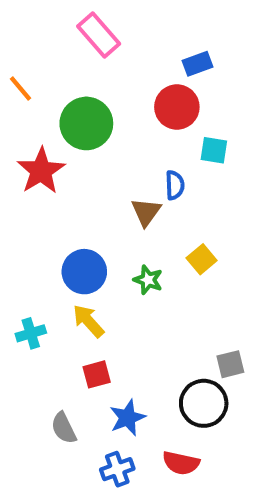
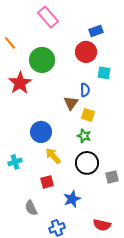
yellow square: (202, 259) -> (88, 115), moved, turned -32
green star: (148, 280) -> (84, 136), moved
yellow arrow: (88, 321) -> (53, 156), moved
black circle: (204, 403) -> (87, 163), moved
blue star: (128, 418) -> (72, 199), moved
red semicircle: (181, 463) -> (102, 225), moved

